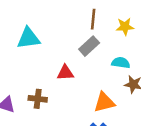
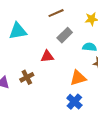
brown line: (93, 19) -> (56, 13), moved, turned 63
brown cross: (38, 99) -> (27, 77), turned -32

